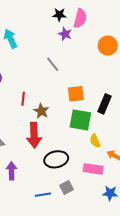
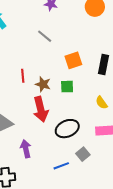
green square: (80, 120) -> (67, 87), moved, size x0.6

